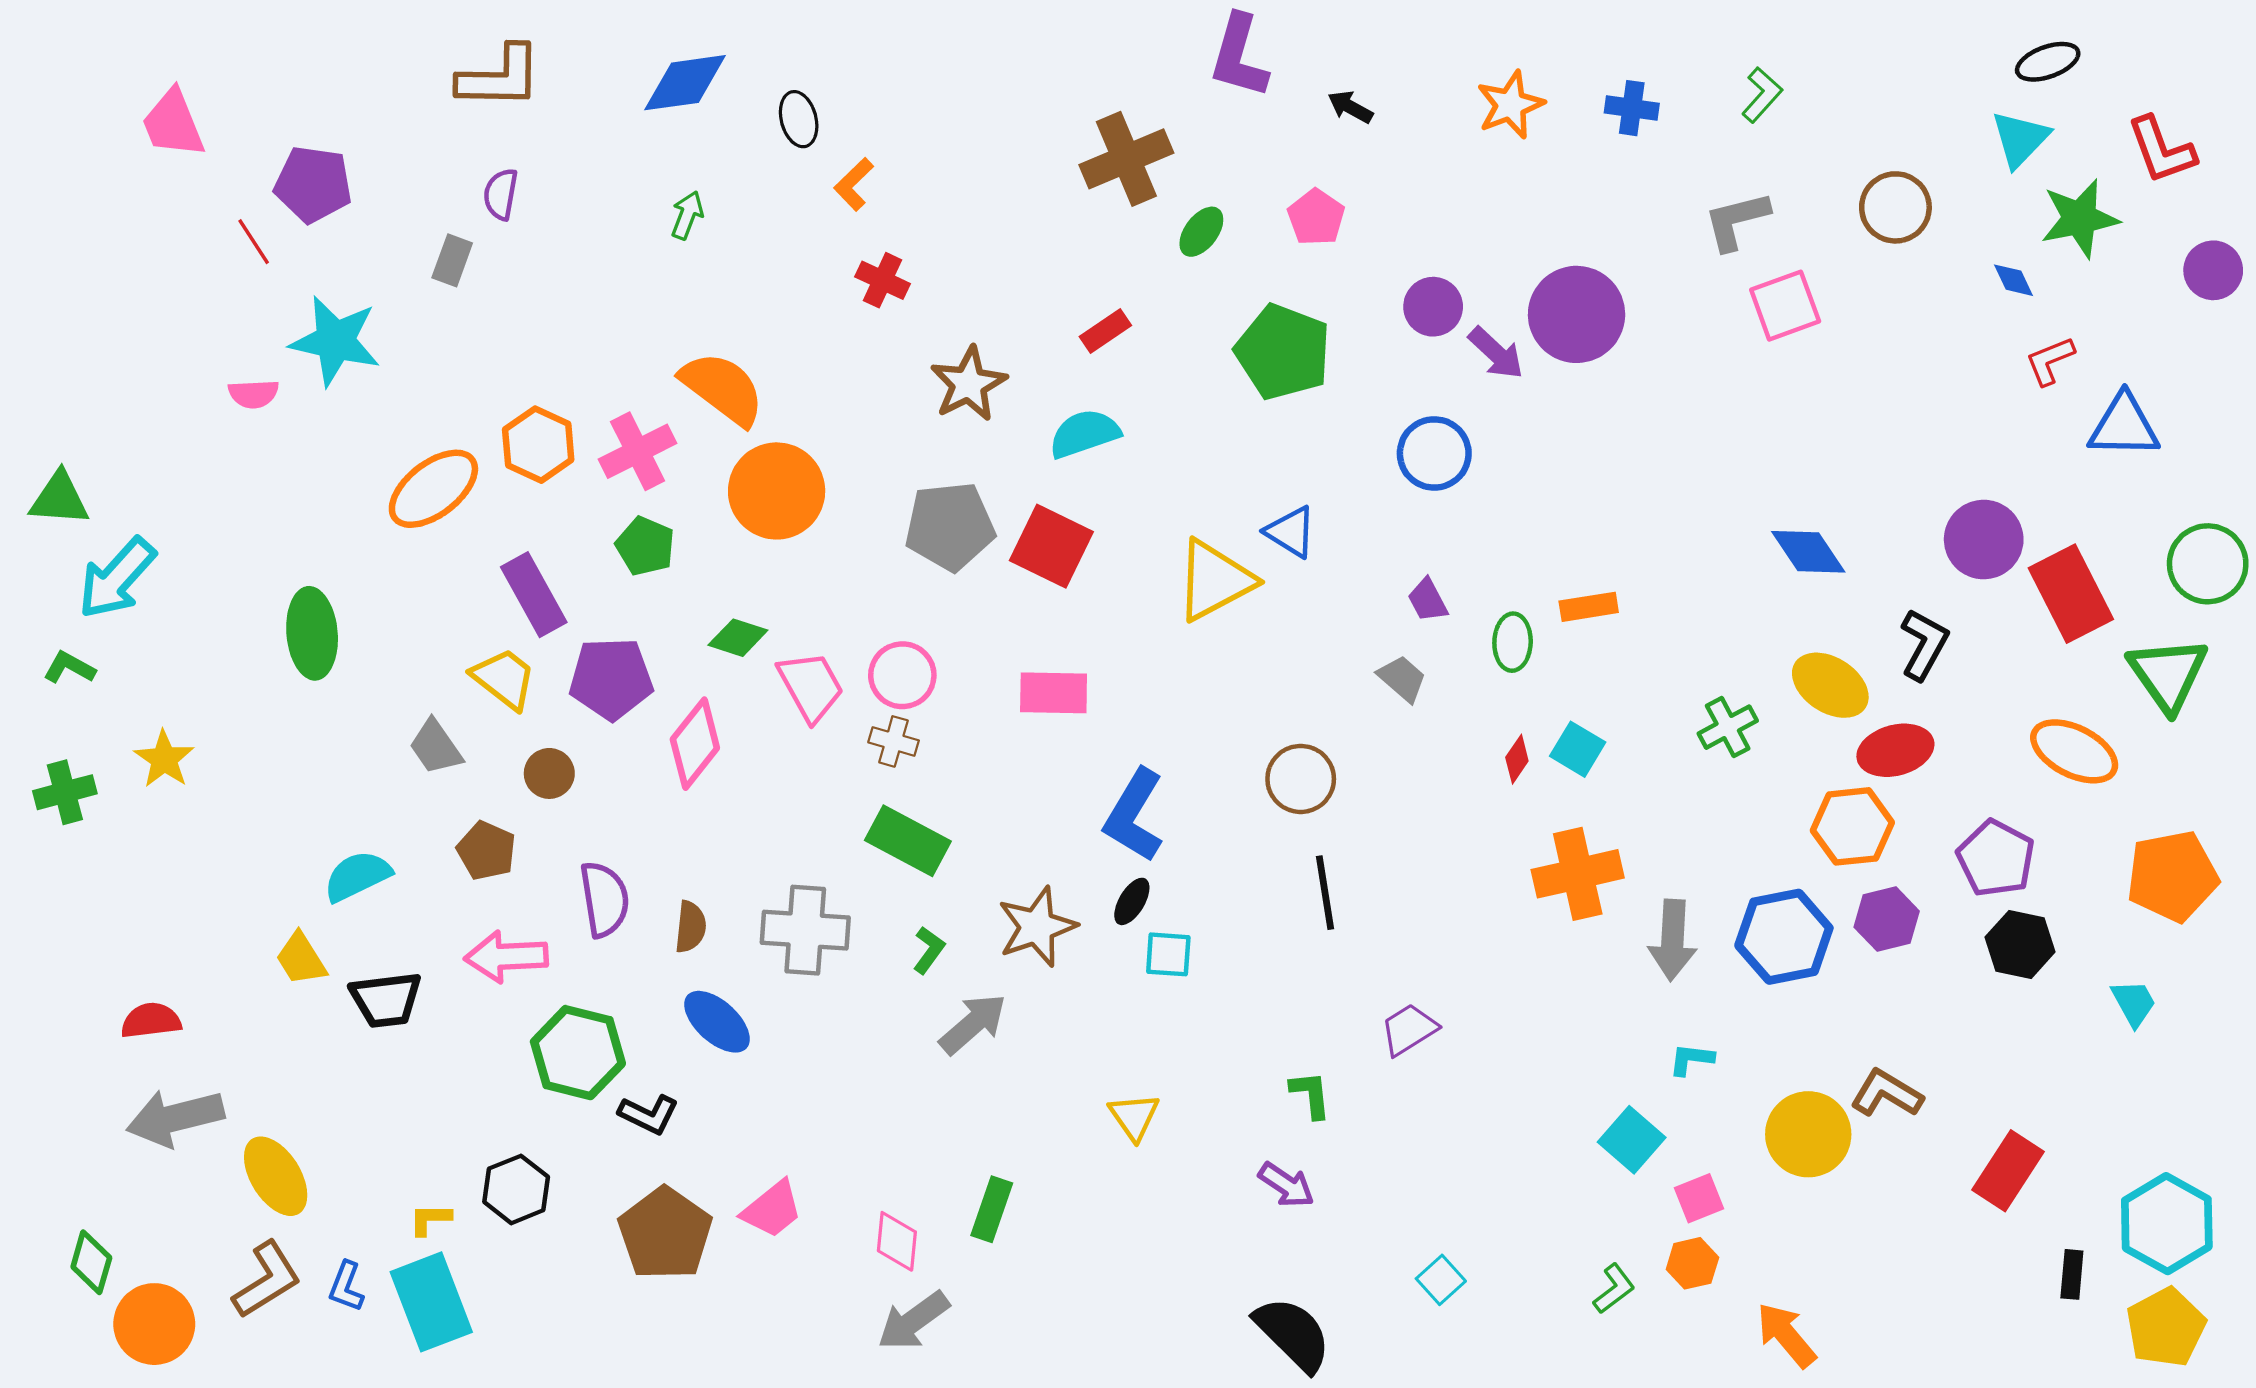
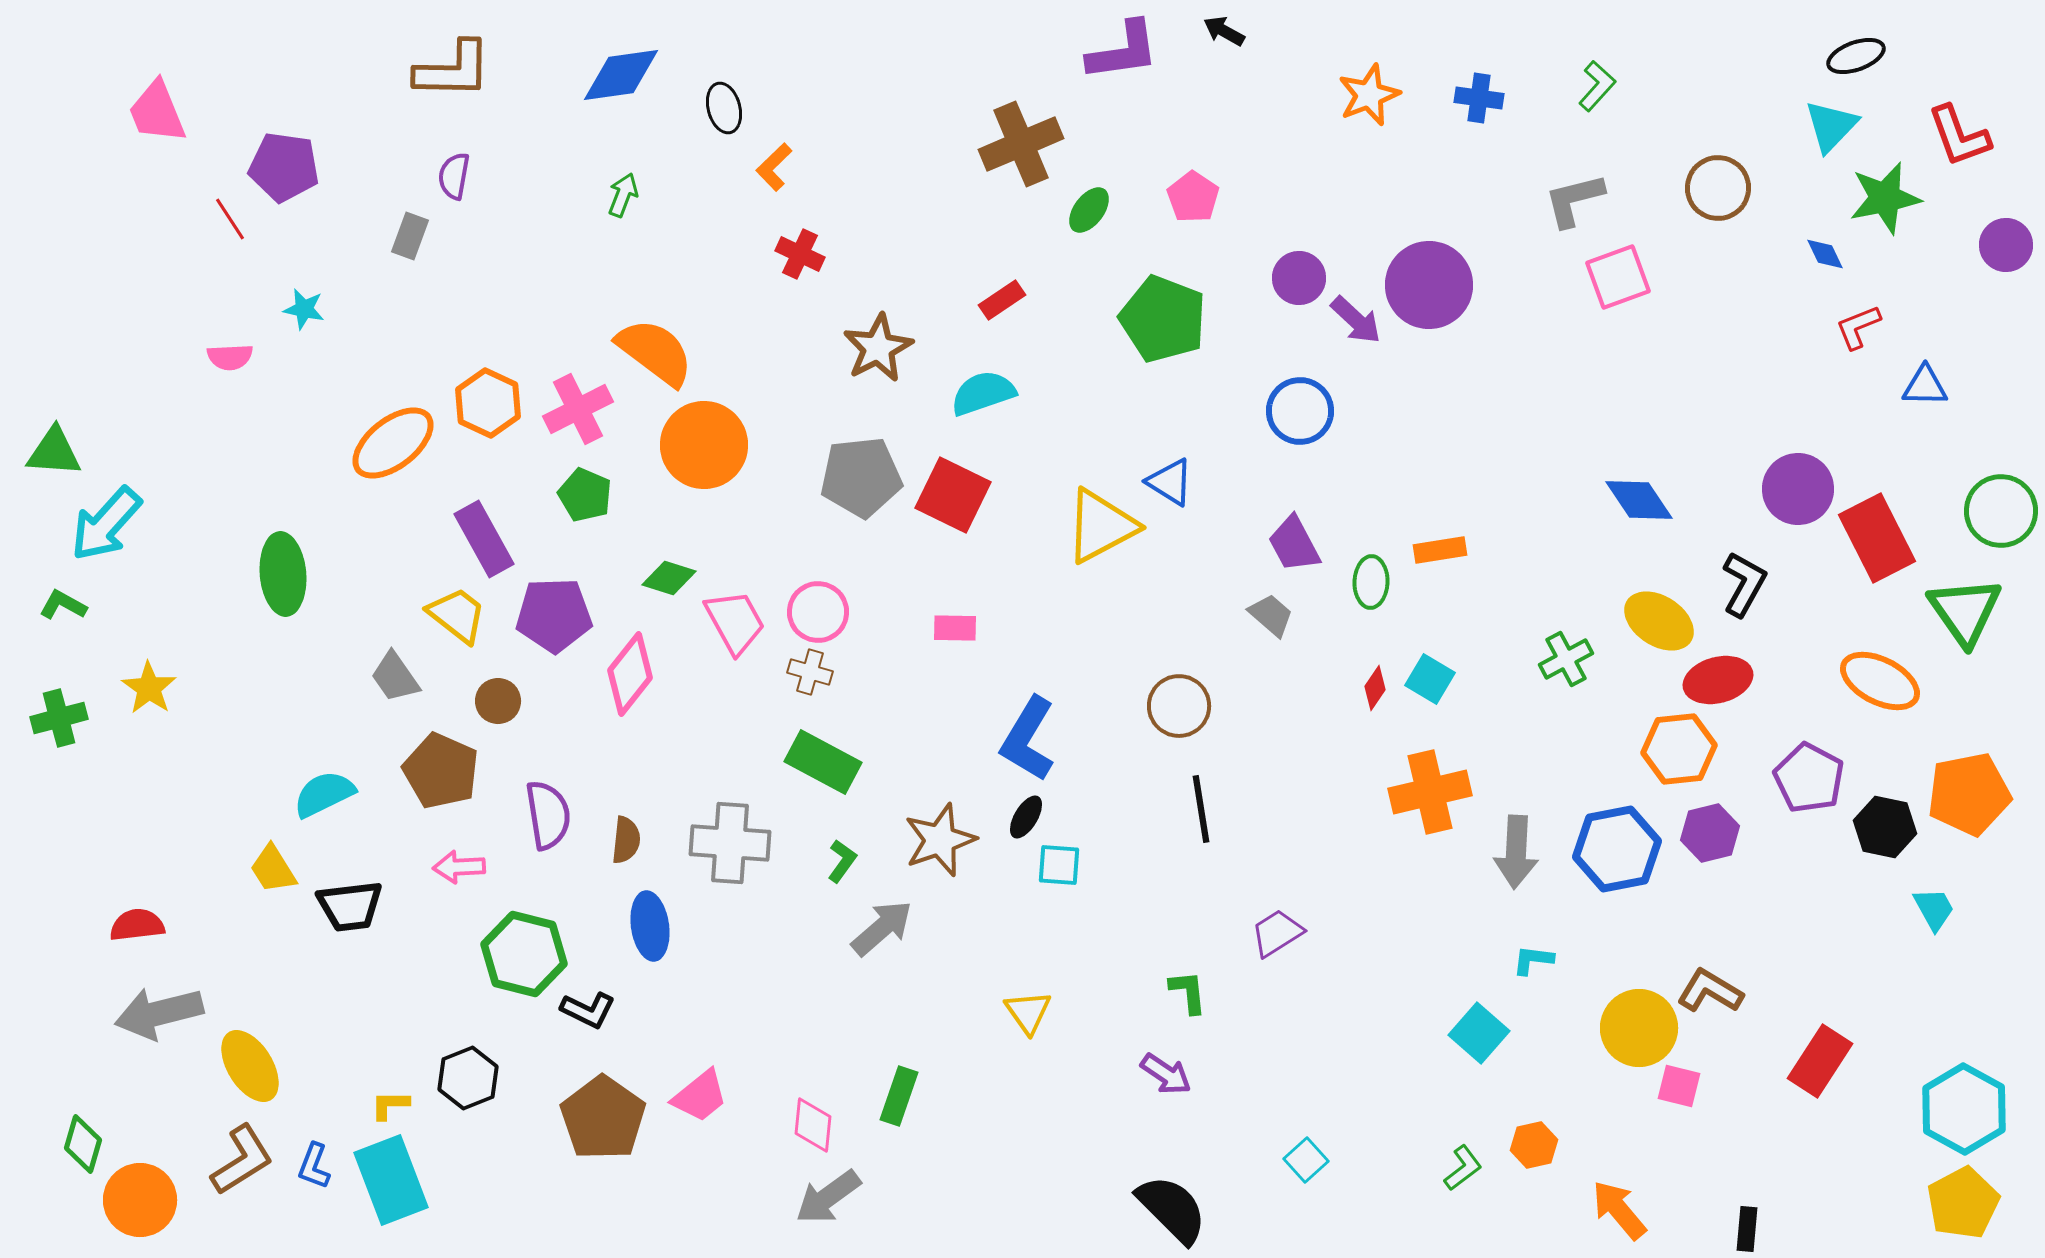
purple L-shape: (1239, 56) -> (1123, 51), turned -114
black arrow: (1350, 107) -> (1224, 31), moved
cyan star: (335, 341) -> (304, 309), size x0.5
blue triangle: (2124, 426) -> (1925, 386), size x0.7
purple trapezoid: (1428, 600) -> (1294, 544), size x1.4
pink rectangle: (1054, 693) -> (955, 628), size x0.7
brown pentagon: (486, 851) -> (441, 771), size x1.4
black hexagon: (2020, 944) -> (1885, 827), moved
pink arrow: (506, 957) -> (459, 867), size x0.7
blue ellipse: (717, 1022) -> (650, 926), turned 40
pink square: (1699, 1198) -> (1679, 1086), moved, turned 36
black rectangle: (2072, 1274) -> (1747, 1229), moved

